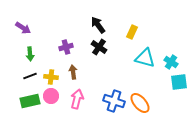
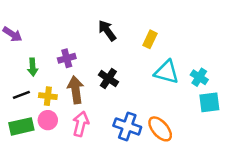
black cross: (99, 47) -> (108, 78), moved
green arrow: (30, 54) -> (33, 67), moved
brown arrow: (73, 72) -> (76, 90), size x1.5

